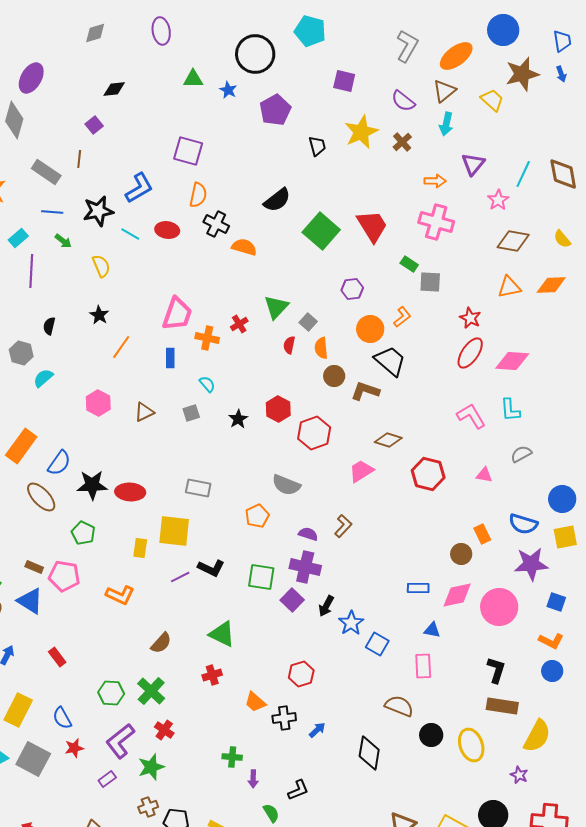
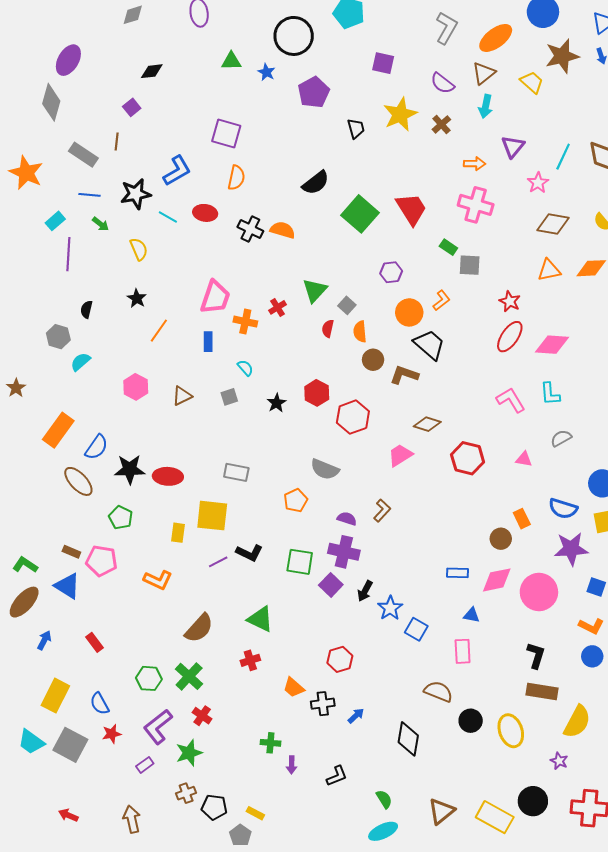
black cross: (216, 224) -> (250, 229), moved
brown semicircle: (161, 643) -> (199, 628), size x1.4
green semicircle: (271, 813) -> (384, 799), moved

